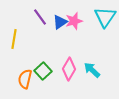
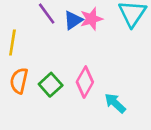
cyan arrow: (92, 70) -> (115, 103), moved
orange semicircle: (25, 79) -> (19, 81), moved

